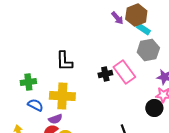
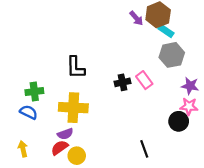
pink rectangle: (124, 72) -> (144, 80), size x0.7
blue semicircle: (35, 105) -> (29, 112), moved

